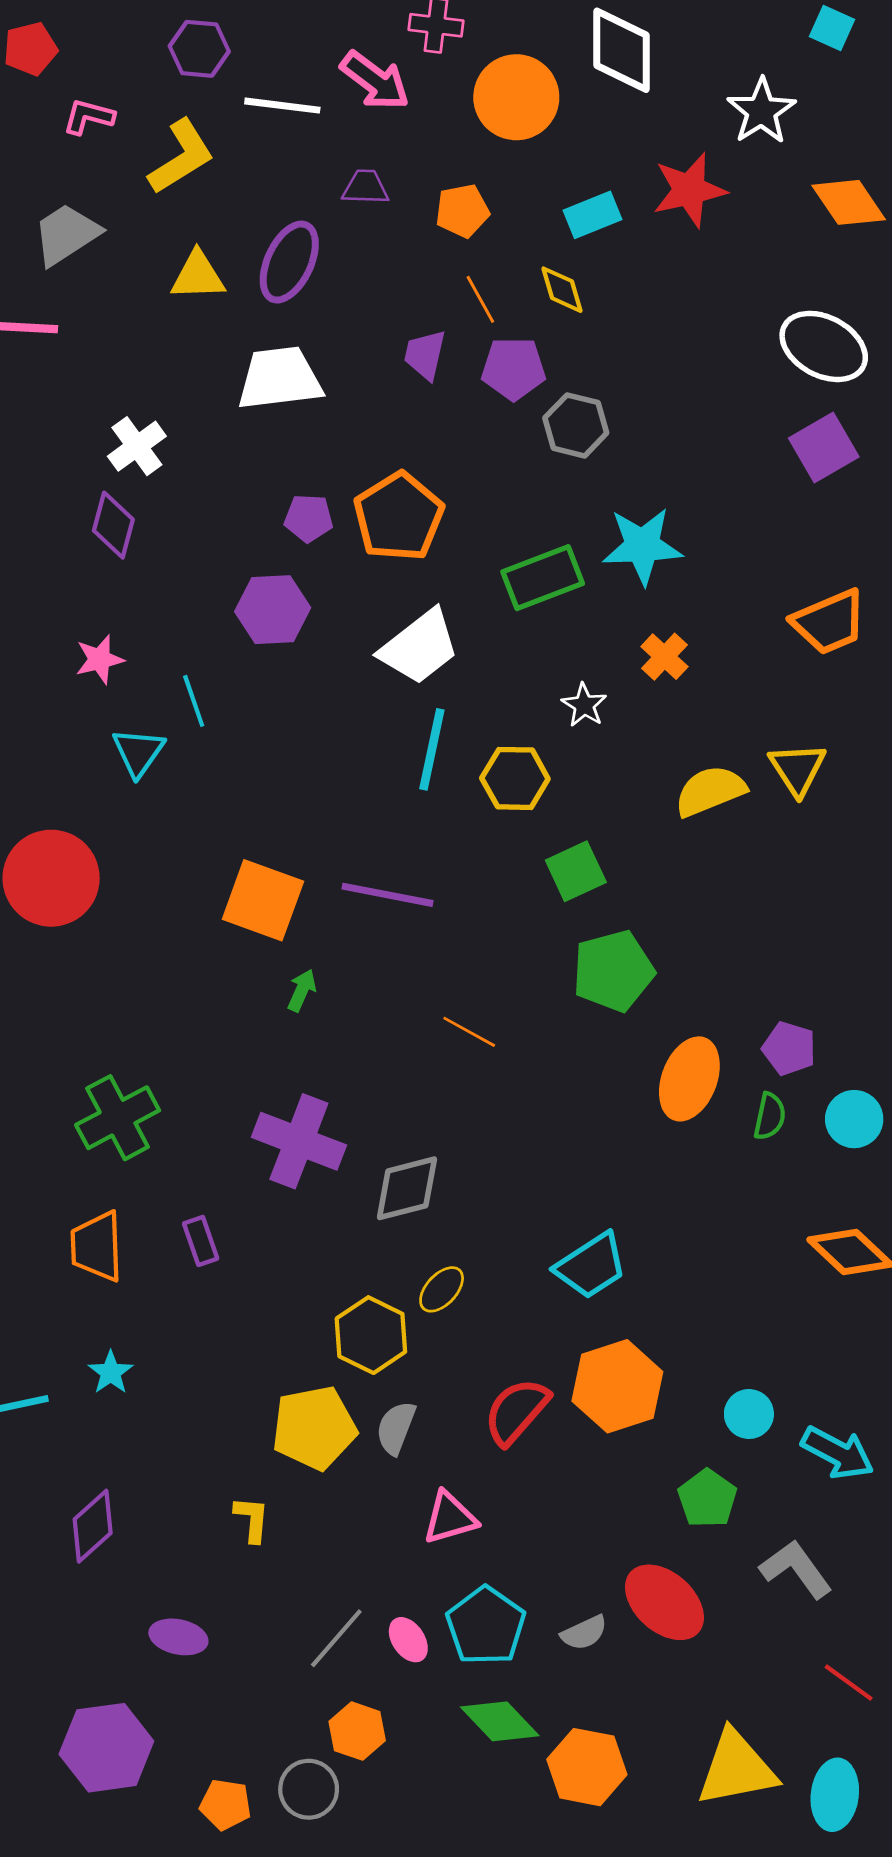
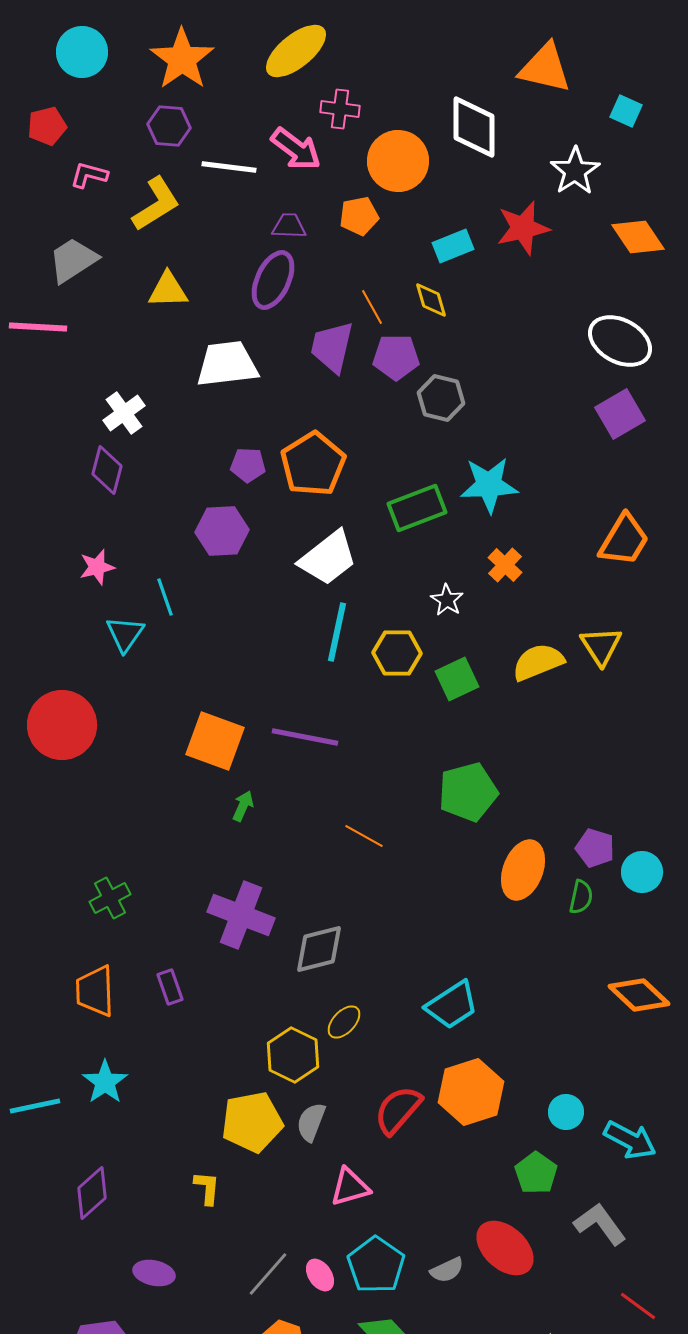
orange pentagon: (462, 211) -> (359, 216), moved
purple ellipse: (289, 262) -> (273, 280), moved
purple trapezoid: (425, 355) -> (332, 347), size x1.4
orange trapezoid: (829, 622) -> (624, 540), turned -36
green square: (576, 871) -> (457, 679), moved
green cross: (118, 1118) -> (110, 898), size x0.7
cyan circle: (854, 1119) -> (642, 872), moved
cyan star: (111, 1372) -> (105, 1082), size x1.4

